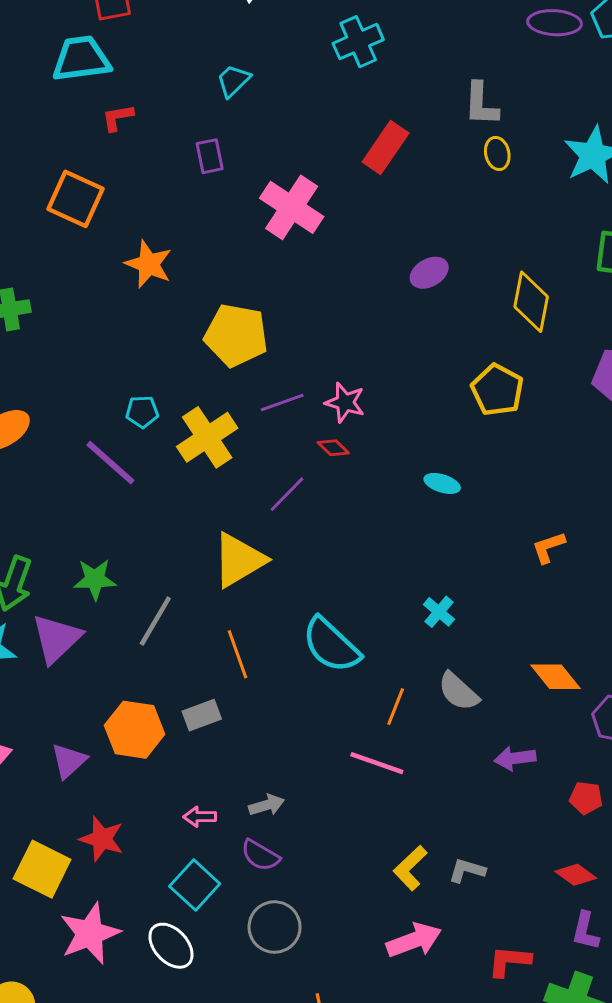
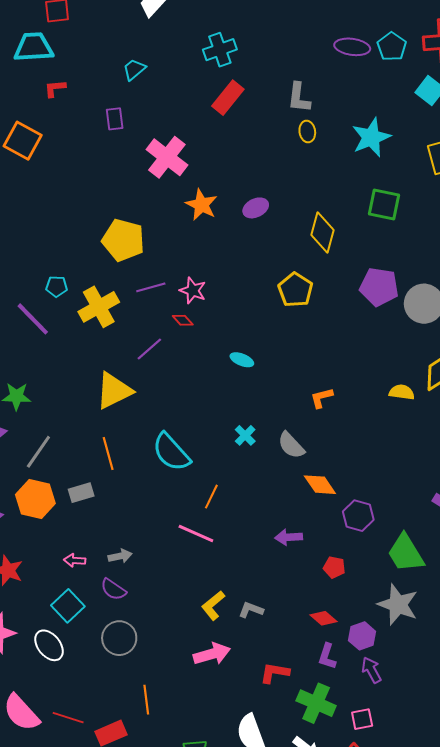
red rectangle: (386, 147) -> (228, 98), moved
orange star: (149, 264) -> (201, 205), moved
cyan ellipse: (442, 483) -> (242, 360), moved
gray line: (155, 621) -> (38, 452), moved
gray semicircle: (458, 691) -> (291, 445), moved

